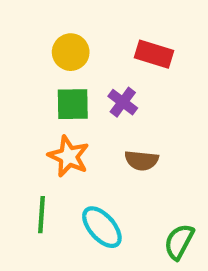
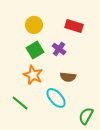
green square: (73, 104) -> (35, 50), turned -30
green line: (41, 215) -> (20, 103), turned -54
cyan ellipse: (102, 227) -> (56, 98), moved

